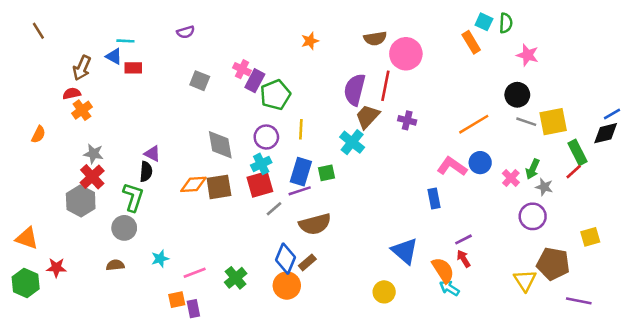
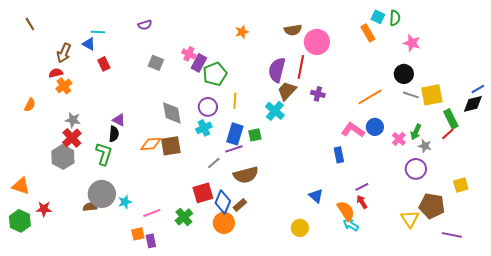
red rectangle: (133, 68) -> (104, 64), moved, turned 64
red square: (260, 184) -> (203, 193), moved
gray circle: (124, 228) -> (102, 194), moved, size x1.4
blue triangle: (405, 251) -> (316, 196), size x0.7

